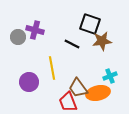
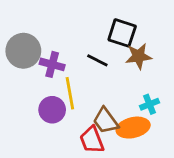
purple cross: (35, 30) -> (52, 64), moved
gray circle: (18, 37) -> (23, 51), size x1.6
purple circle: (29, 82) -> (52, 110), moved

